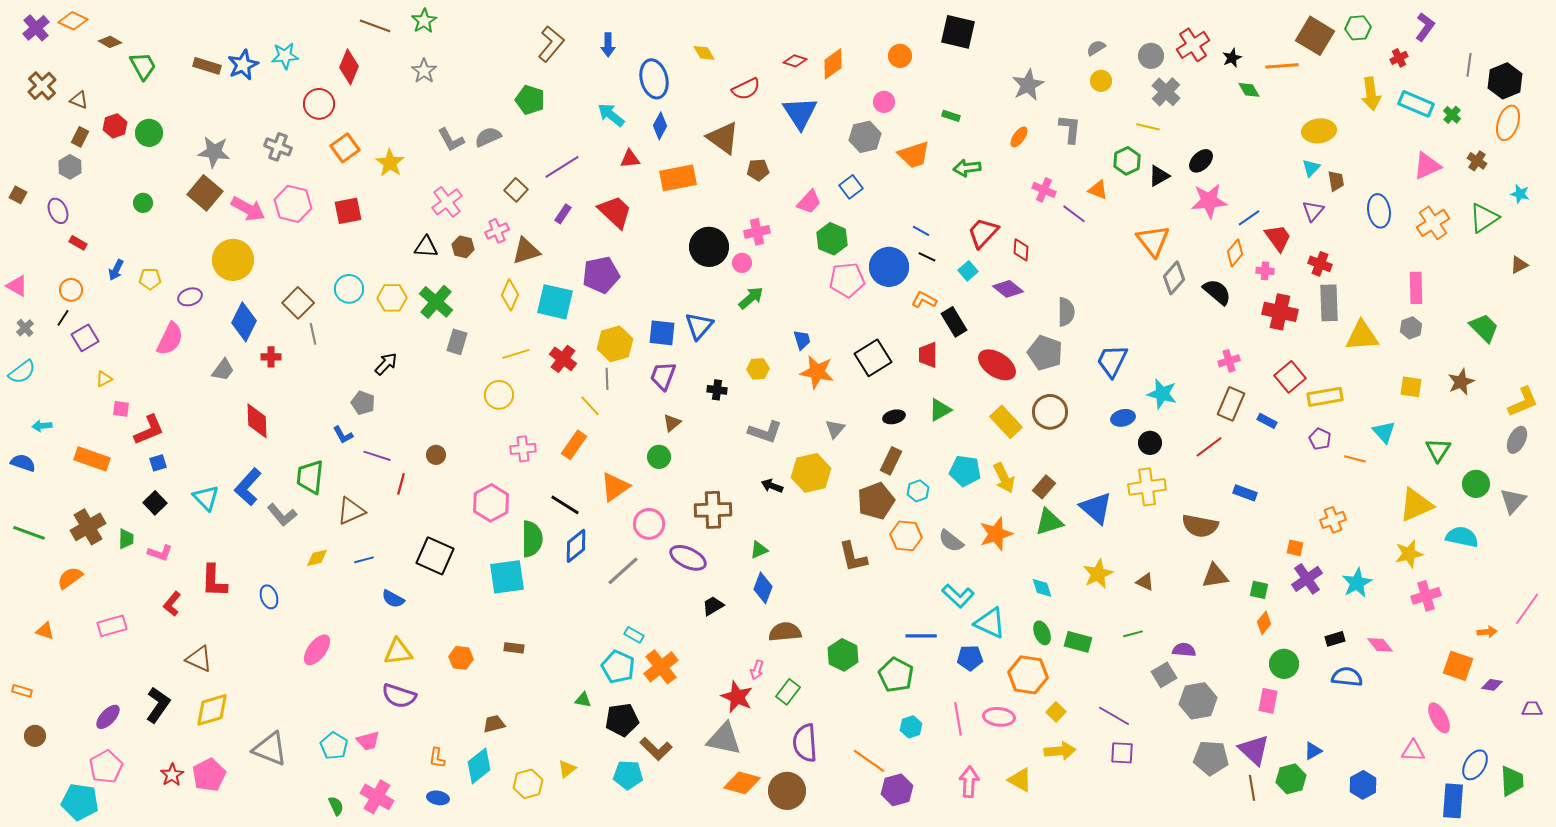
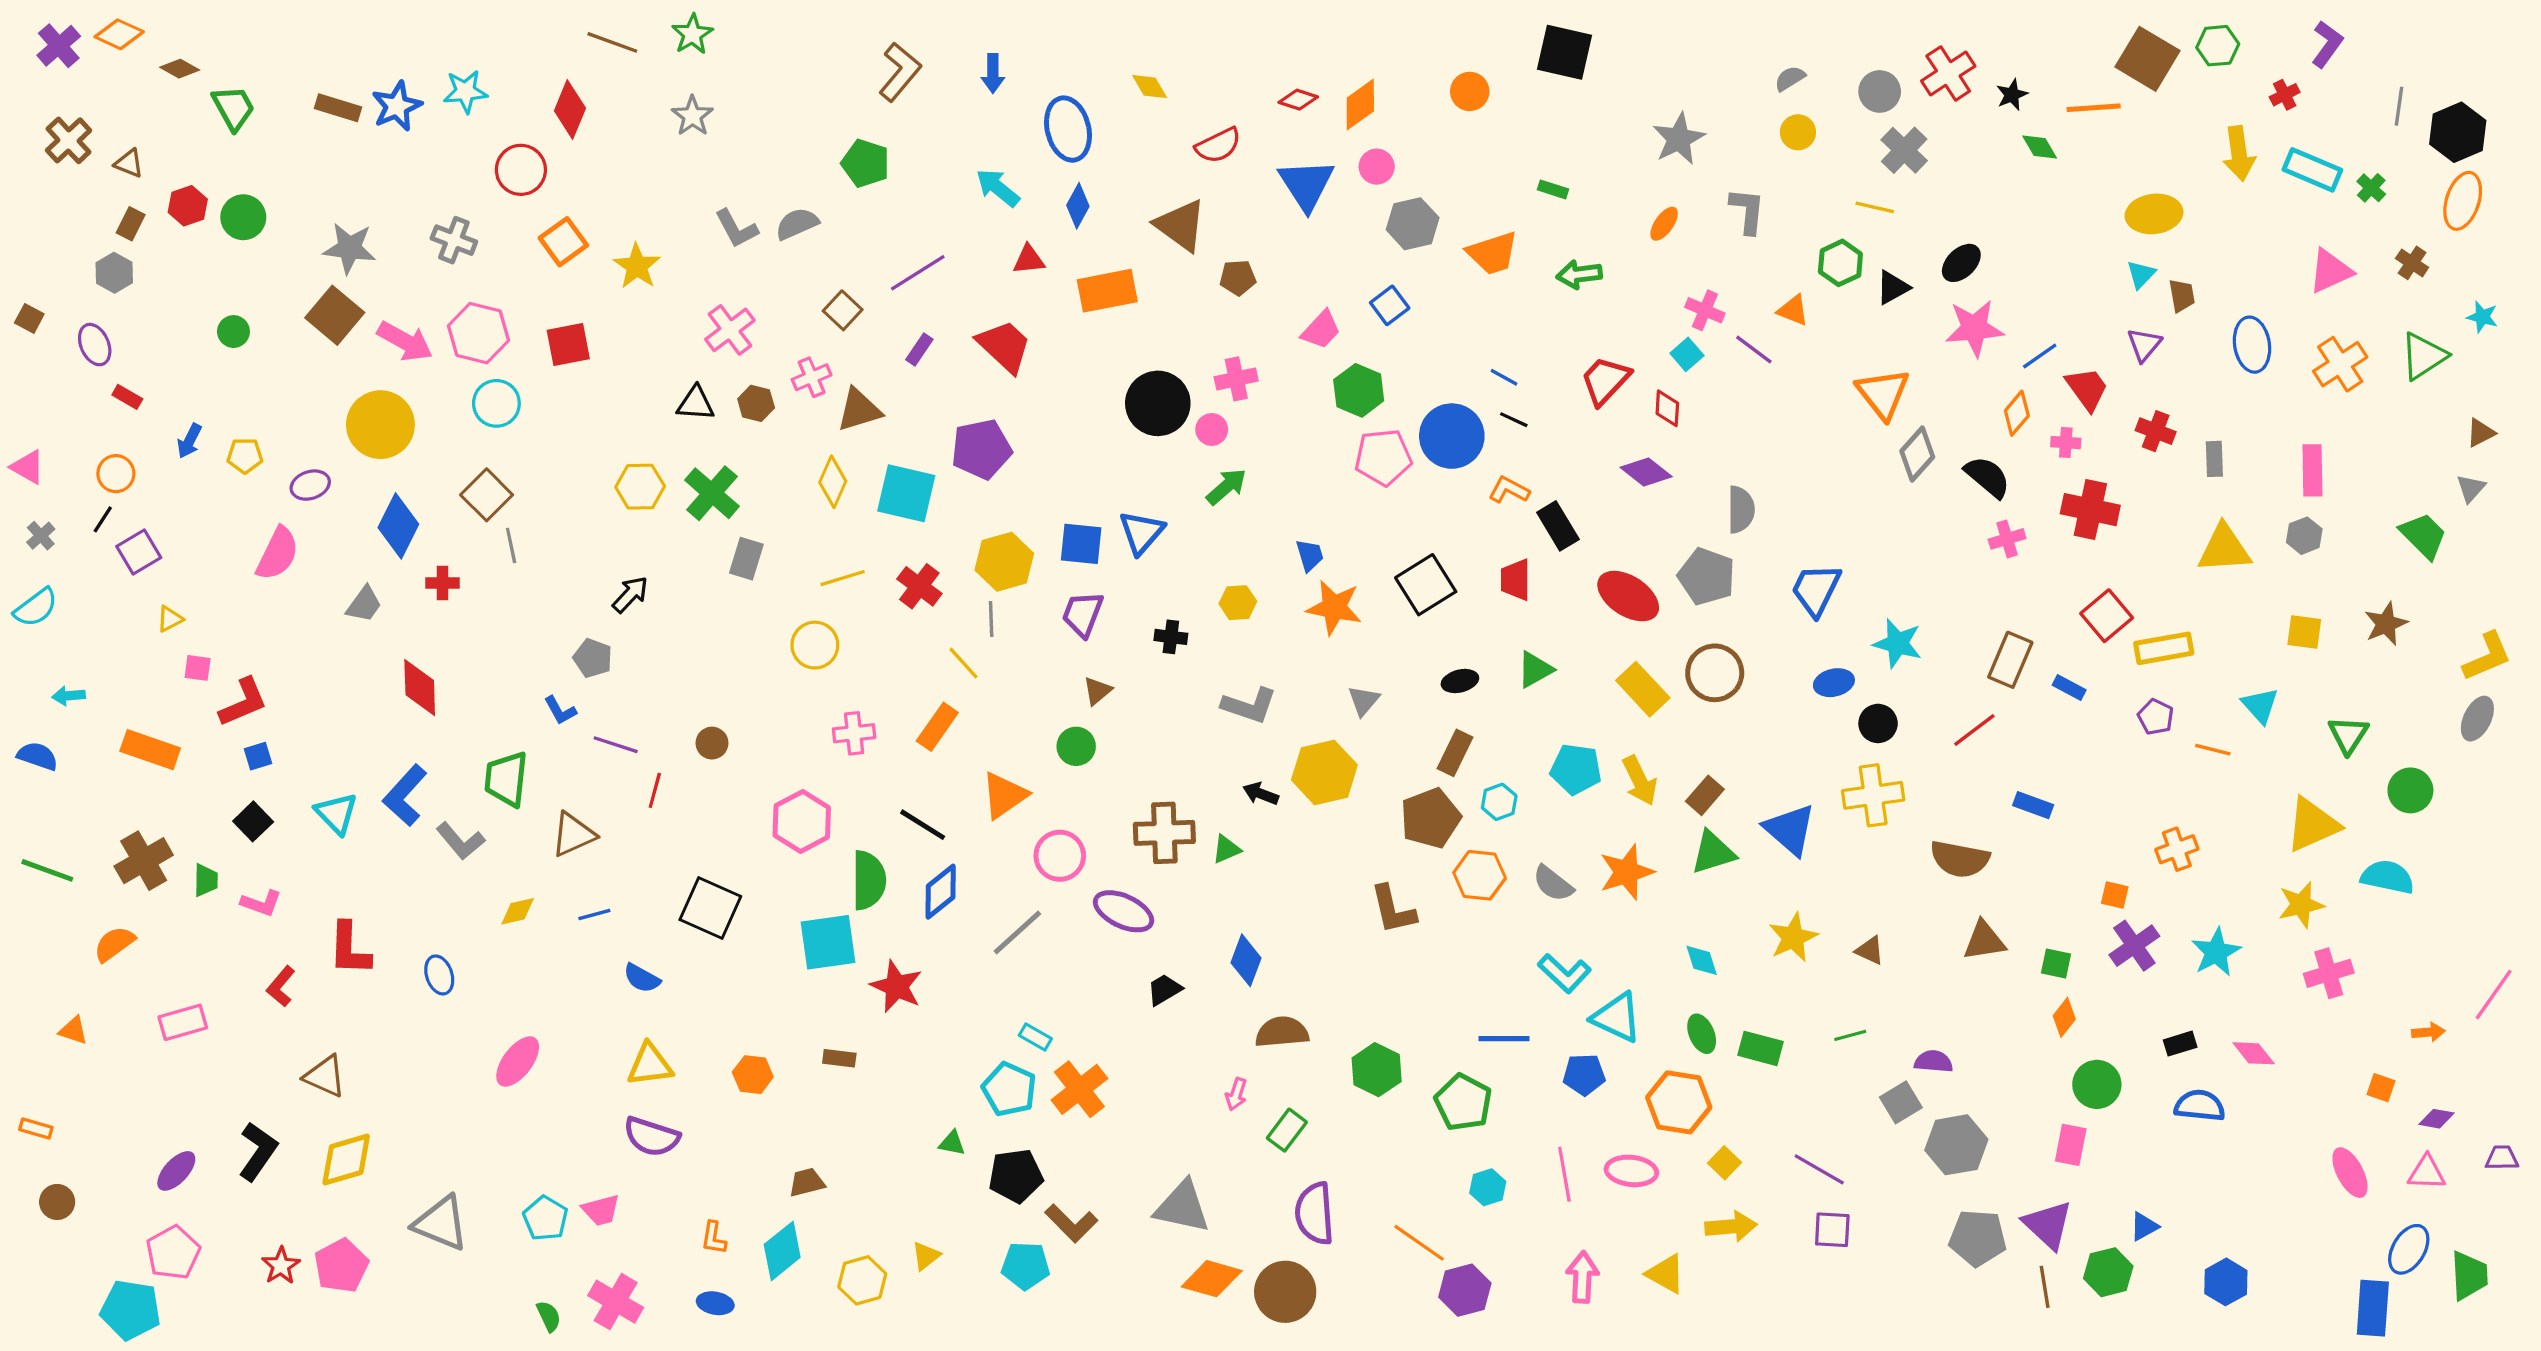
pink circle: (884, 102) -> (1377, 167), moved
cyan square: (968, 271) -> (1687, 354), moved
cyan circle: (349, 289) -> (496, 403), moved
gray rectangle: (1329, 303) -> (2214, 459), moved, size x0.6
pink cross: (1229, 361) -> (2007, 539), moved
gray triangle: (1513, 501) -> (2471, 488), moved, size x0.7
green triangle: (759, 550) -> (1226, 849), moved
orange square: (1458, 666) -> (2381, 1088), size x0.6
red star: (737, 697) -> (897, 986), moved
pink triangle: (1413, 751) -> (2427, 1173), moved

